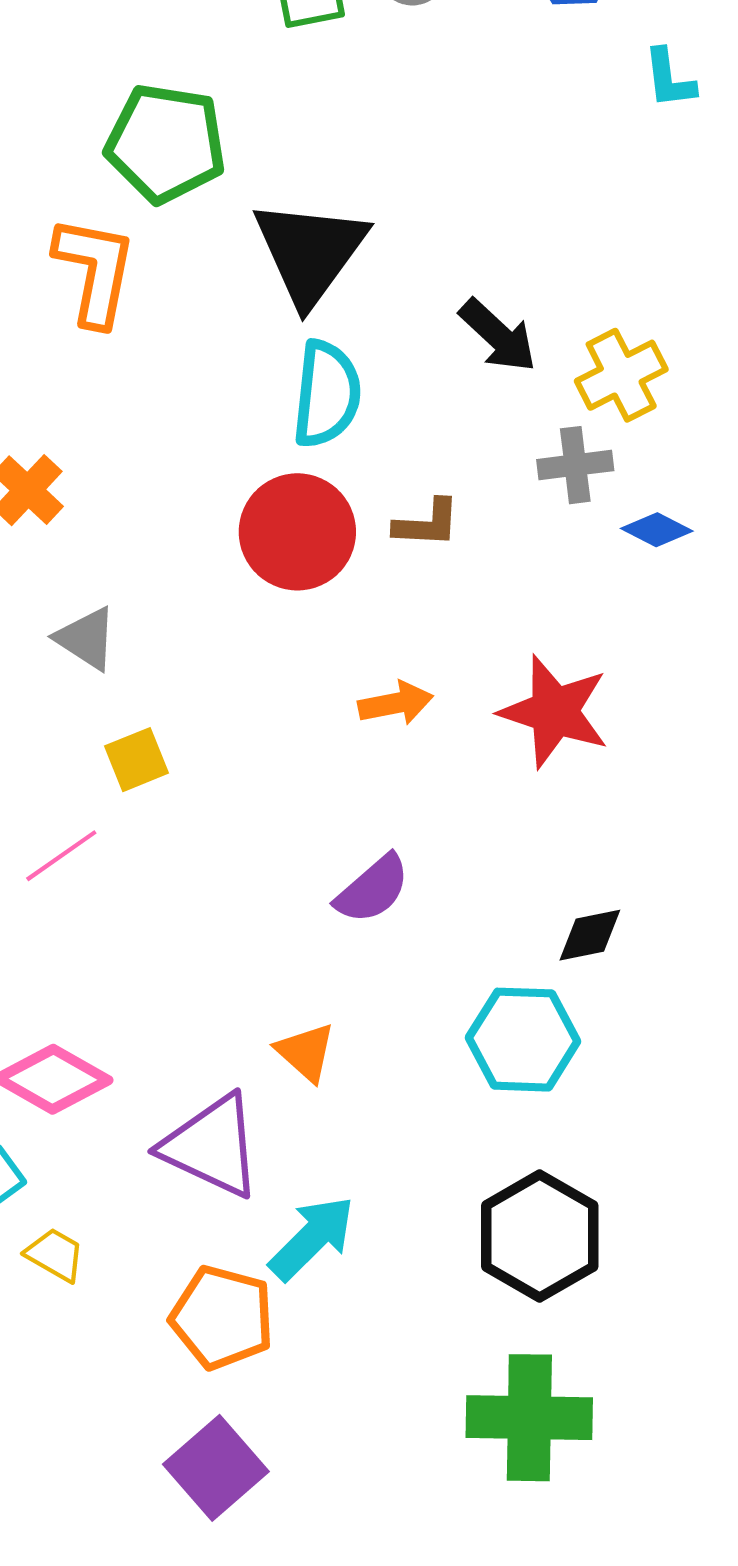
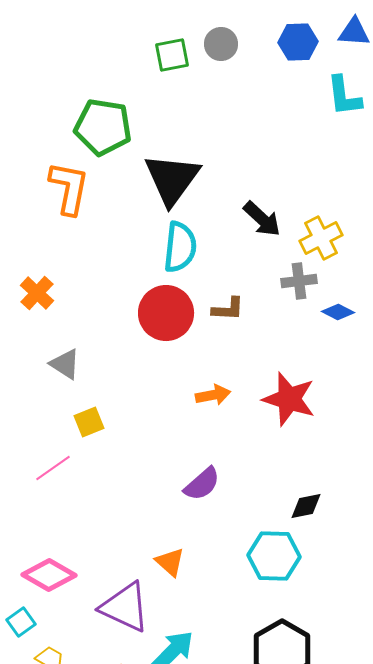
cyan L-shape: (669, 79) -> (344, 96), size x1.4

